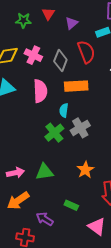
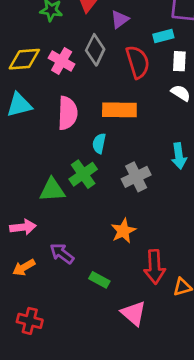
gray diamond: (60, 60) -> (95, 50), moved
gray cross: (80, 128) -> (136, 177), moved
green triangle: (44, 172) -> (52, 190), moved
orange arrow: (18, 201) -> (24, 267), size x0.7
purple arrow: (45, 219) -> (62, 254), moved

